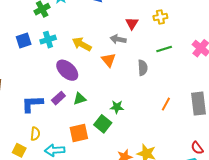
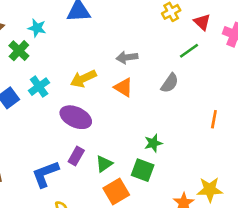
red triangle: (132, 23) -> (202, 22), moved
yellow arrow: (82, 44) -> (83, 79), turned -36
gray semicircle: (143, 68) -> (170, 83), turned 56
green triangle: (80, 99) -> (104, 164), moved

